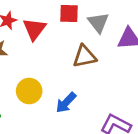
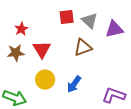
red triangle: (34, 29) -> (42, 49), moved

